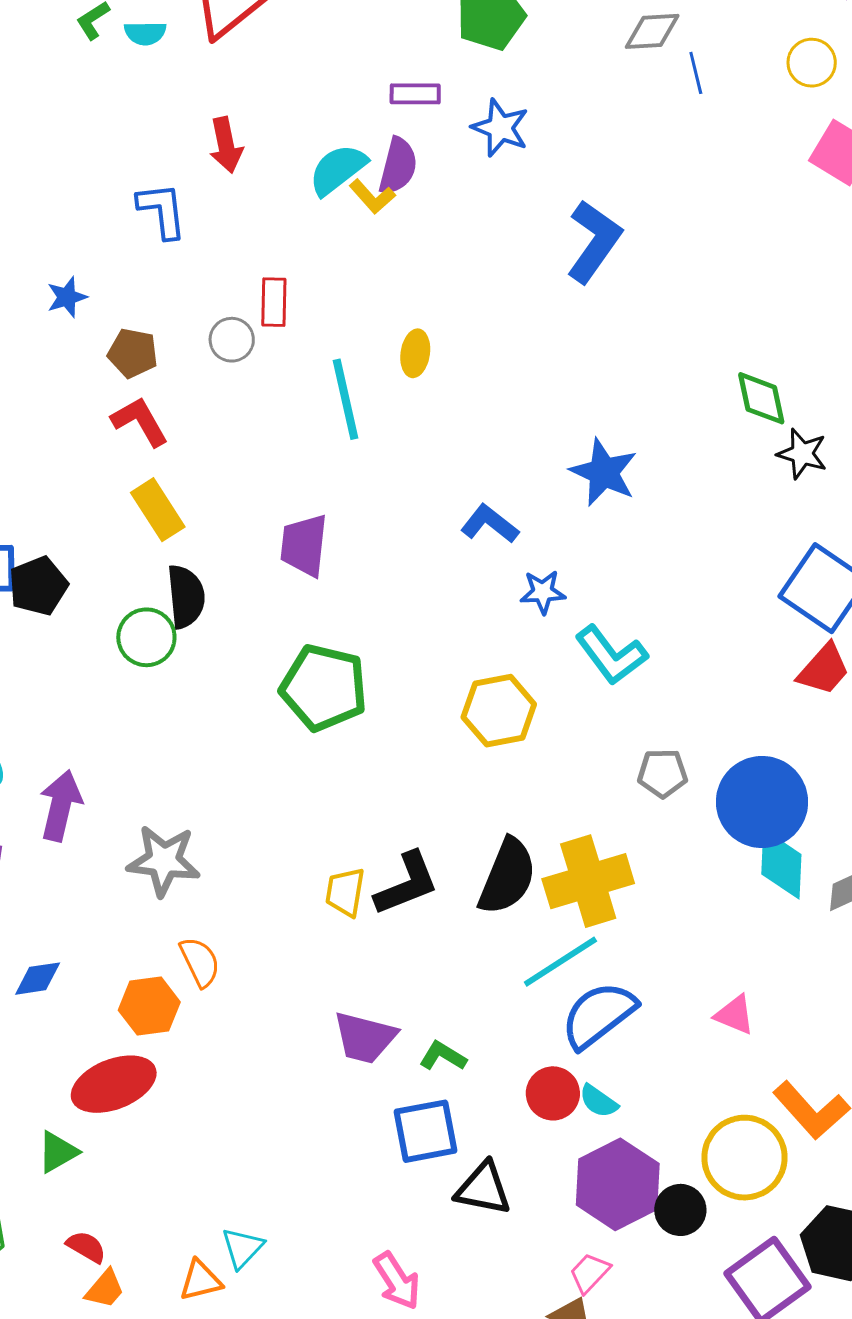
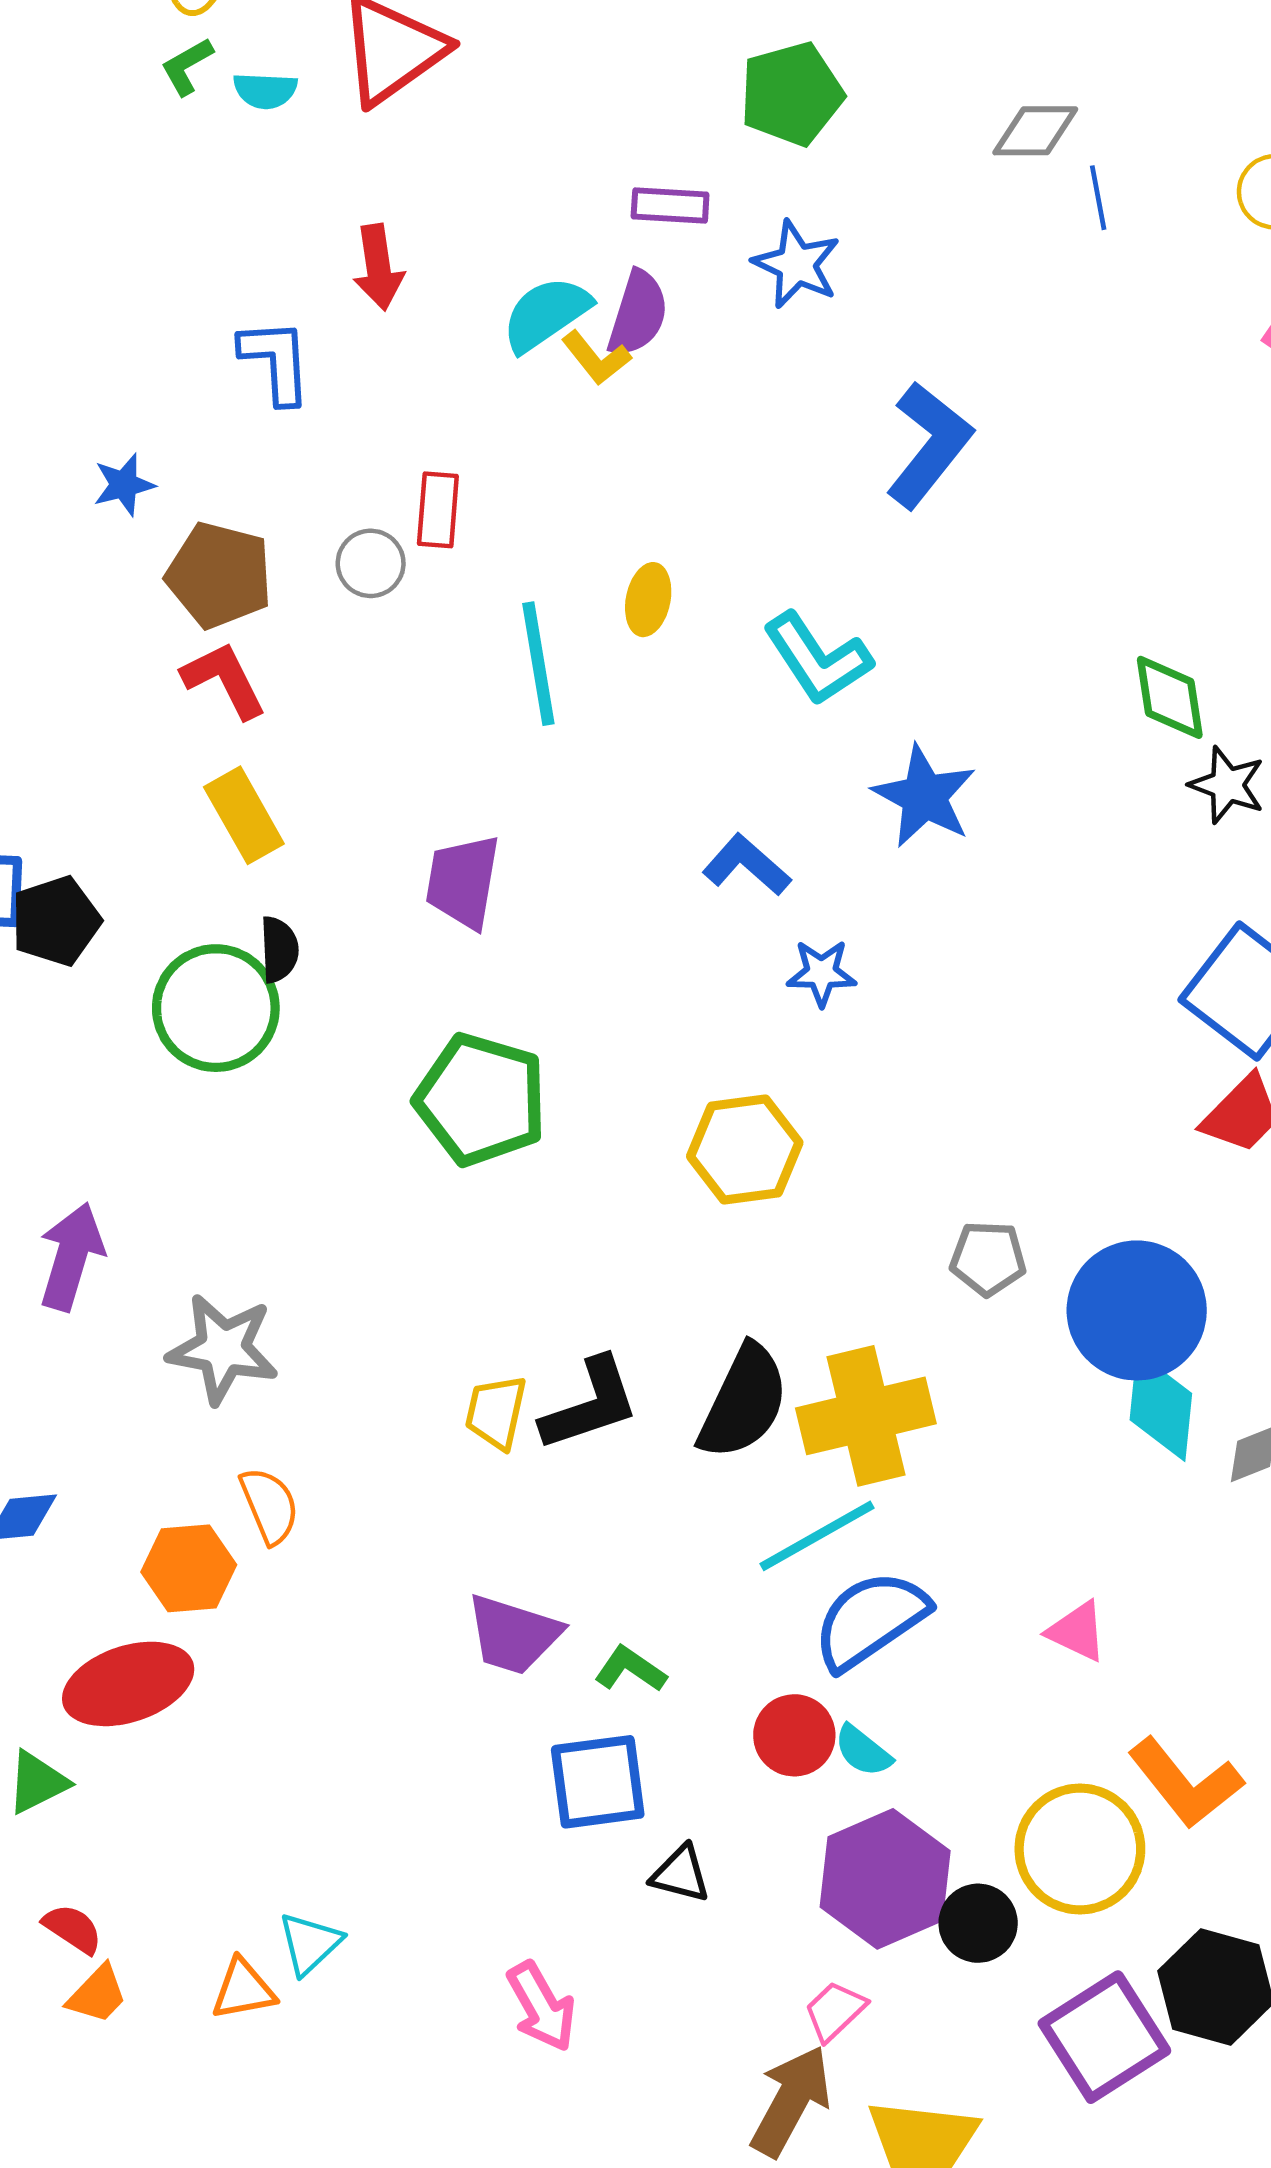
brown pentagon: (133, 353) -> (219, 575), size x1.4
black semicircle: (186, 596) -> (279, 949), size x0.7
green circle: (146, 637) -> (216, 1008), size x1.4
cyan L-shape: (611, 655) -> (817, 659), moved
black triangle: (483, 1189) -> (681, 1874), size x0.7

